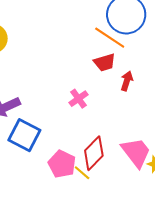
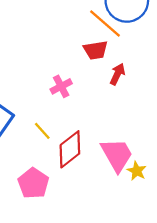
pink pentagon: (62, 164) -> (33, 183), moved
yellow line: (82, 173) -> (42, 131), moved

